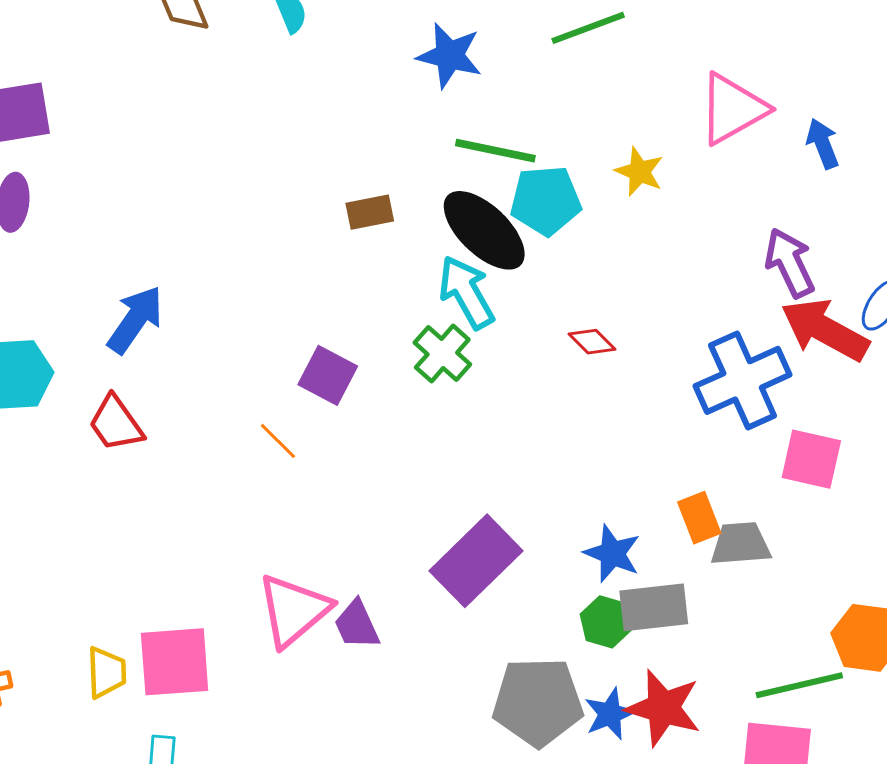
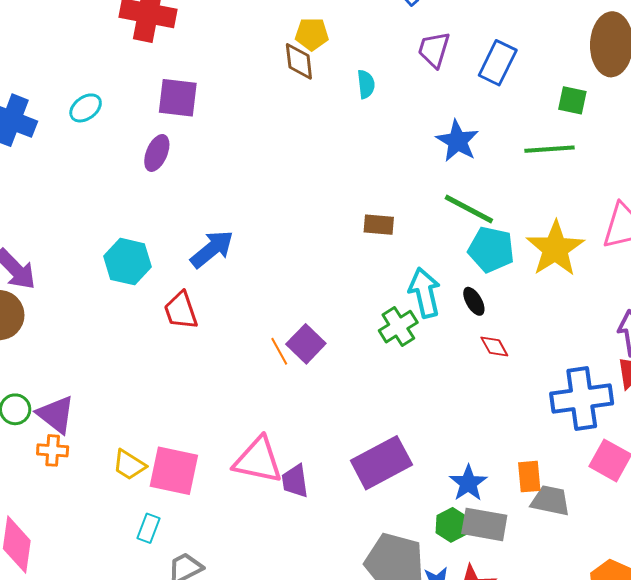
yellow star: (639, 172) -> (555, 249), size x1.8
black ellipse: (484, 230) -> (474, 301), moved, size x0.5
purple square: (328, 375) -> (306, 344), moved
pink triangle: (294, 610) -> (258, 460), turned 36
yellow trapezoid: (106, 672) -> (129, 465), turned 108

